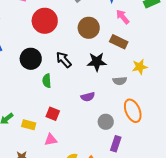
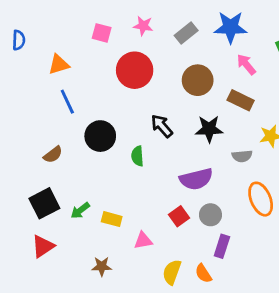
black circle: (31, 59) -> (100, 136), moved
purple semicircle: (88, 97) -> (196, 179), size x1.6
red square: (53, 114) -> (179, 216), moved, turned 32
gray circle: (106, 122) -> (210, 215), moved
purple rectangle: (116, 144) -> (222, 246), moved

